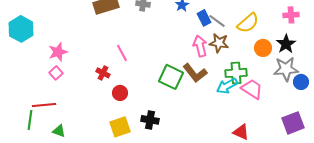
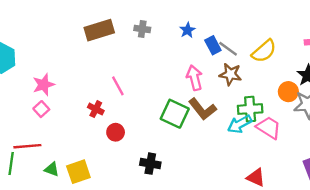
pink arrow: (200, 46) -> (194, 78), moved
orange circle: (263, 48) -> (288, 92), moved
yellow square: (120, 127) -> (78, 172), moved
green triangle: (59, 131) -> (52, 169), moved

